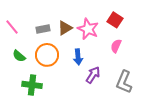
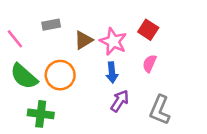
gray rectangle: (43, 29) -> (51, 25), moved
green semicircle: (19, 56) -> (24, 76), size x1.6
blue arrow: (78, 57) -> (112, 72), moved

